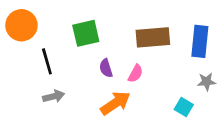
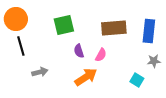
black line: (47, 61) -> (21, 46), moved

